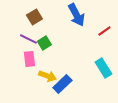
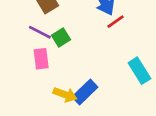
red line: (104, 31) -> (115, 22), moved
yellow arrow: (47, 76) -> (65, 95), moved

